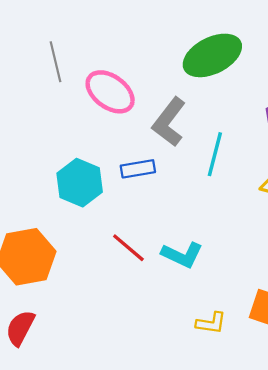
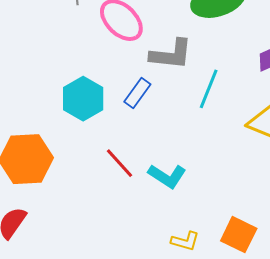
gray L-shape: (169, 122) -> (171, 54), turned -129
blue rectangle: (138, 169) -> (137, 93), turned -52

